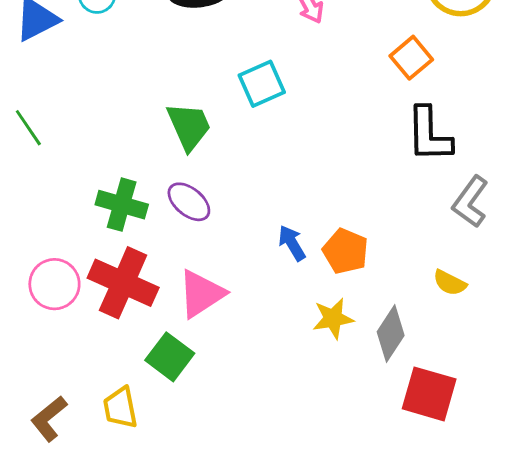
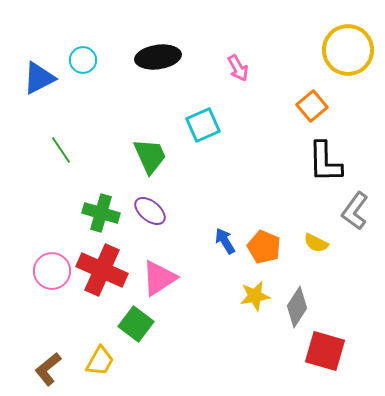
green line: (28, 128) -> (61, 150), moved
yellow semicircle: (450, 283) -> (316, 243), moved
yellow trapezoid: (120, 408) -> (100, 361), turned -140

